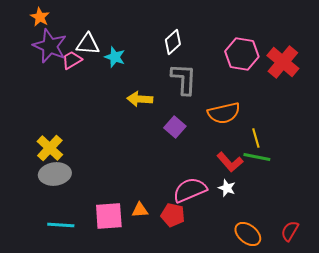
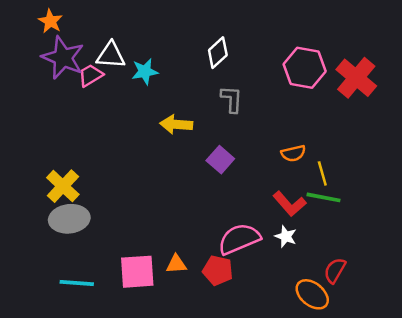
cyan star: (115, 57) -> (145, 72), turned -30
gray L-shape: (184, 79) -> (232, 99), size x0.7
orange semicircle: (224, 113) -> (293, 153), moved, size x0.6
red semicircle: (290, 231) -> (335, 270), moved

